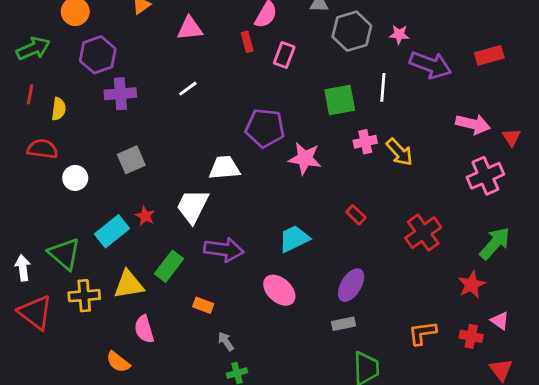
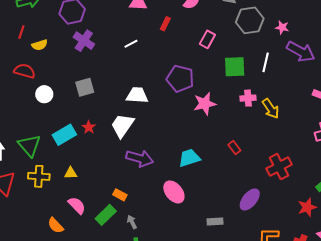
red rectangle: (247, 42) -> (165, 24), moved, turned 32
pink rectangle: (284, 55) -> (207, 39), moved
purple cross: (120, 94) -> (84, 41), turned 30
yellow semicircle: (59, 109) -> (40, 45), turned 56
pink star: (305, 158) -> (205, 104), turned -30
white trapezoid: (224, 168) -> (137, 95), moved
green rectangle: (169, 266) -> (106, 215), moved
yellow triangle: (129, 285) -> (71, 173), size x0.6
purple ellipse: (351, 285) -> (250, 200), moved
pink semicircle: (144, 329) -> (77, 205), turned 144

